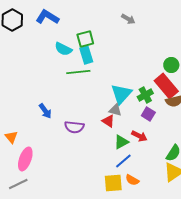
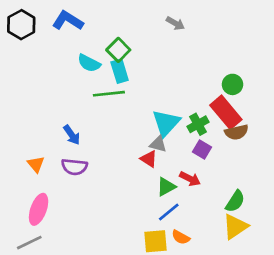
green square: (85, 39) -> (118, 50), turned -30
blue arrow: (45, 111) -> (72, 135), moved
purple semicircle: (74, 127) -> (74, 167), moved
orange triangle: (11, 137) -> (36, 164), moved

